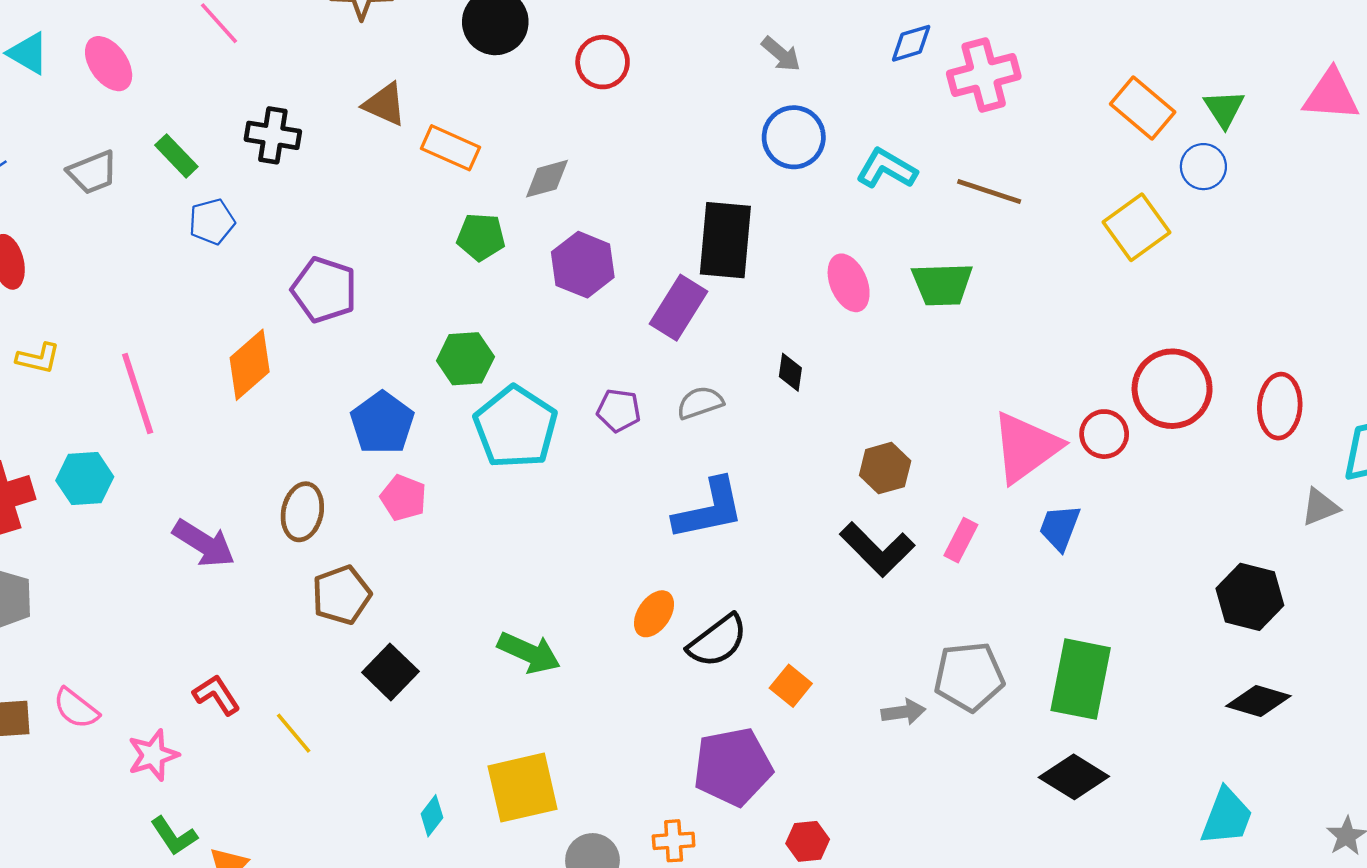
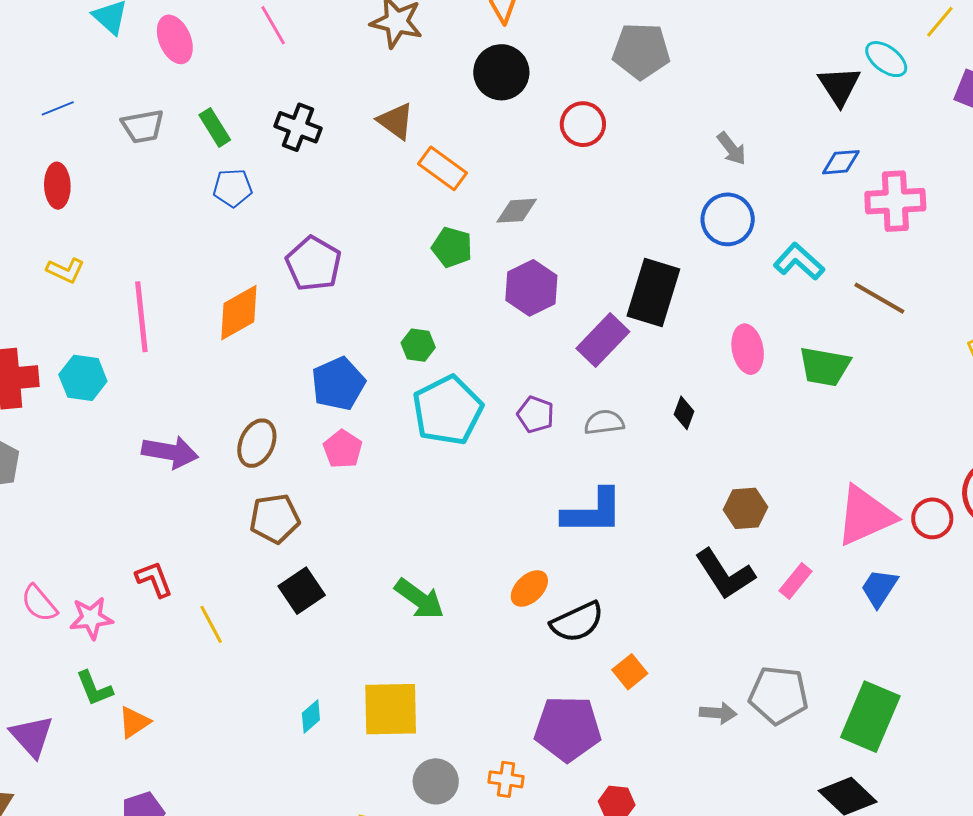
green hexagon: (465, 359) -> (418, 345), size x0.7
purple arrow: (204, 543) -> (170, 452), turned -34
pink semicircle: (76, 708) -> (39, 603), moved

